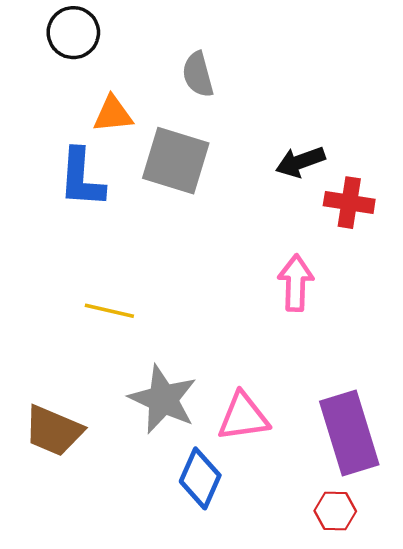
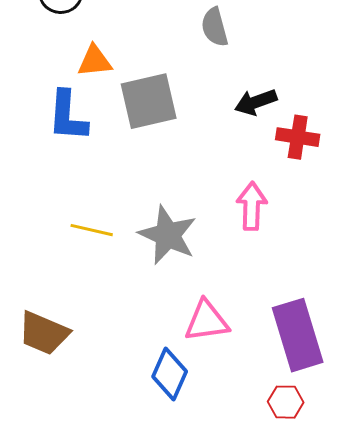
gray semicircle: (198, 75) -> (215, 27), moved
gray square: (176, 161) -> (149, 101), turned -30
gray star: (163, 399) -> (168, 235), moved

